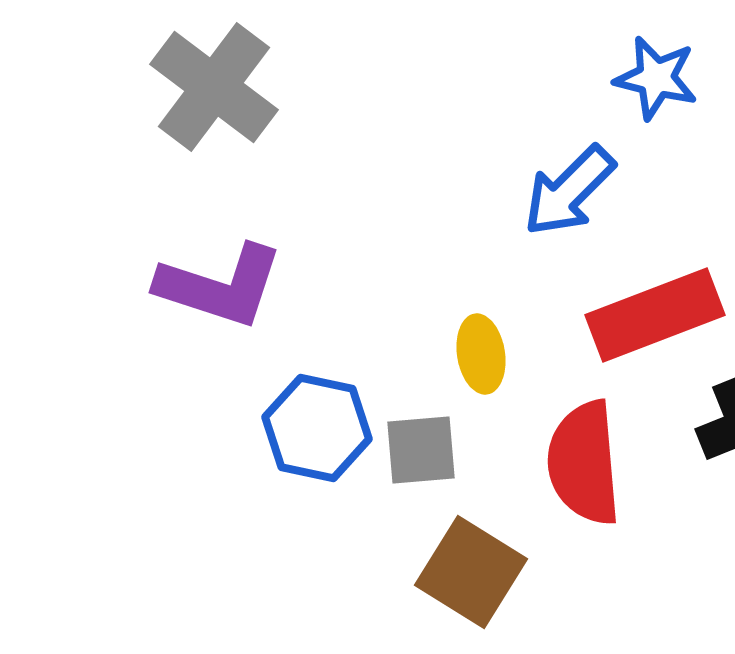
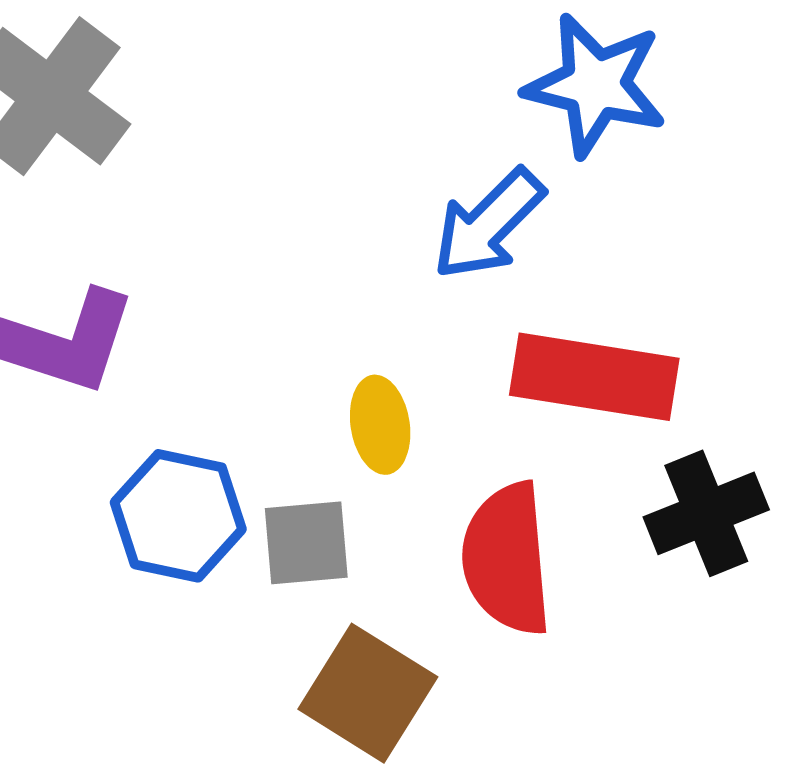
blue star: (656, 78) -> (595, 85), size x1.4
red rectangle: (655, 315) -> (594, 377), turned 30

